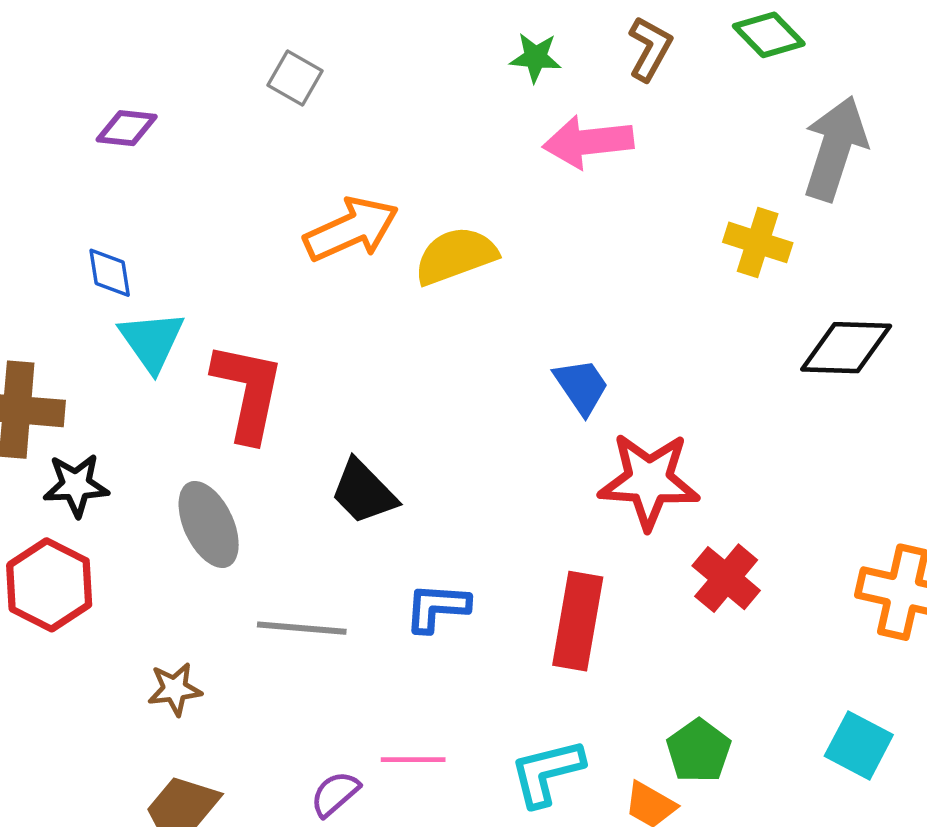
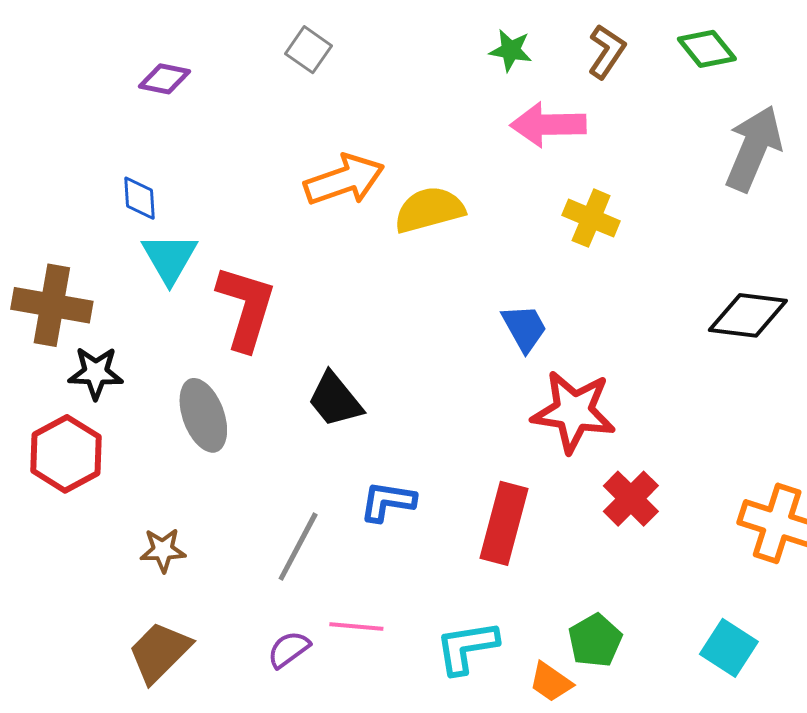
yellow cross: (758, 242) -> (591, 218), moved
gray line: (302, 628) -> (298, 547), moved, turned -72

